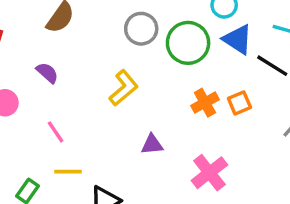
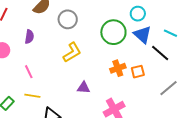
gray circle: (141, 29) -> (68, 19), moved
purple semicircle: (47, 73) -> (29, 37), turned 48

